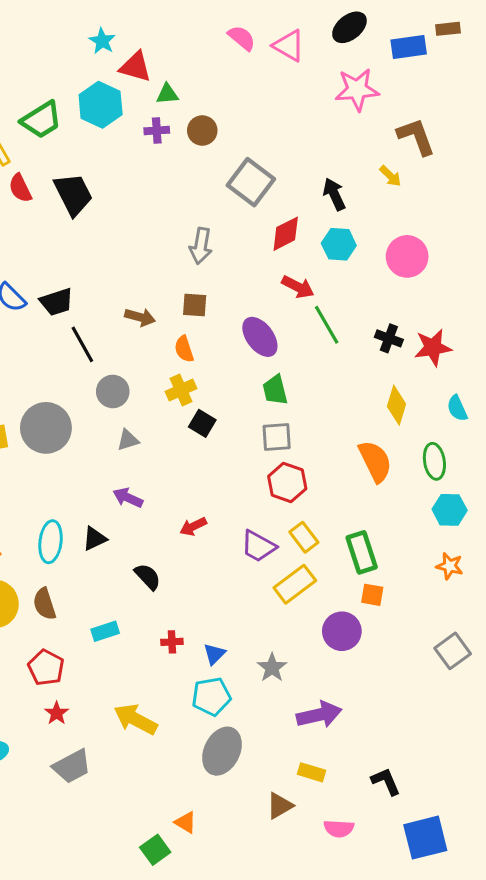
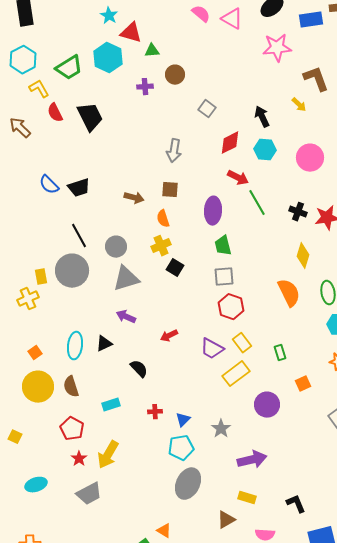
purple cross: (157, 130) -> (145, 87), moved
gray square: (251, 182) -> (207, 109), size x0.6
purple ellipse: (260, 337) -> (213, 211), turned 40
black line: (82, 344) -> (79, 236), moved
gray triangle: (128, 440) -> (126, 279), size x1.8
green rectangle: (362, 552) -> (280, 353), size x0.6
orange square: (372, 595) -> (303, 384), moved, turned -35
yellow arrow: (135, 719) -> (108, 455), moved, turned -88

